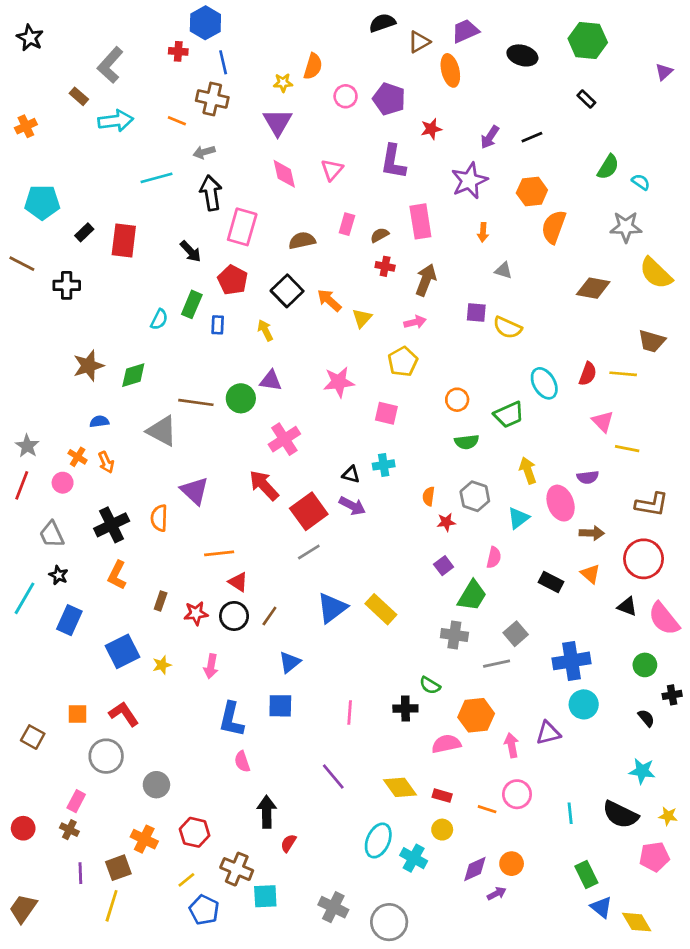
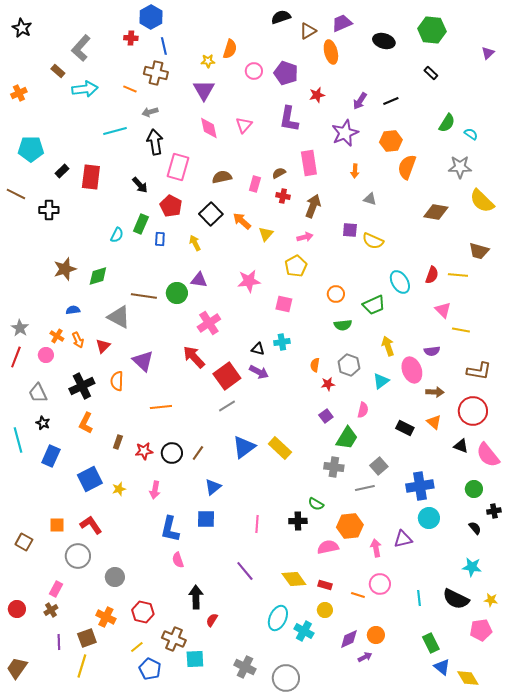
pink rectangle: (347, 224) -> (255, 184), moved
red triangle: (238, 582) -> (103, 346), moved, turned 42
cyan line: (24, 598) -> (18, 440), turned -45
brown cross: (69, 830) -> (51, 610), turned 32

